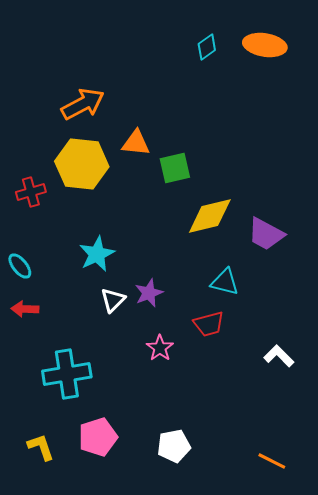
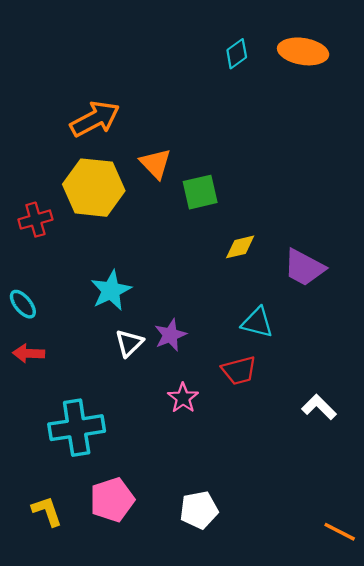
orange triangle: (136, 143) -> (156, 164), turned 40
yellow diamond: (210, 216) -> (240, 247), size x0.6
orange line: (272, 461) -> (340, 532), moved

